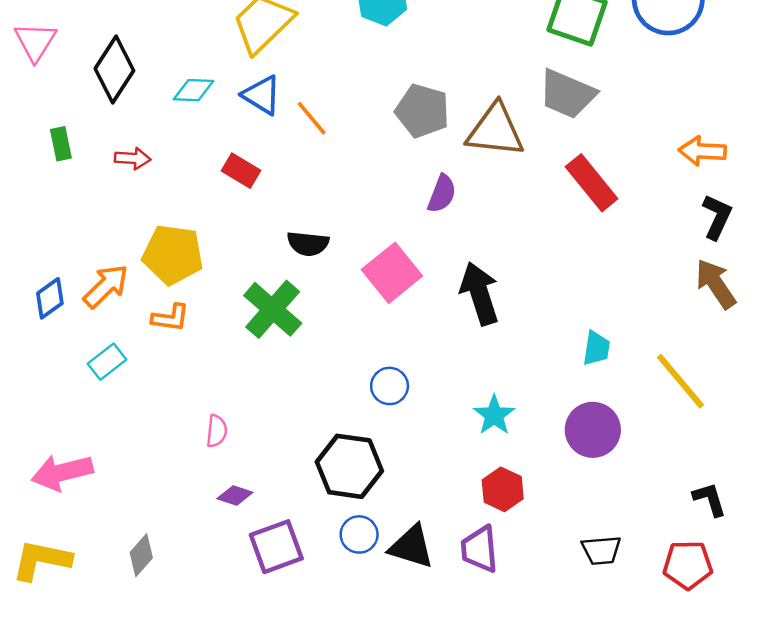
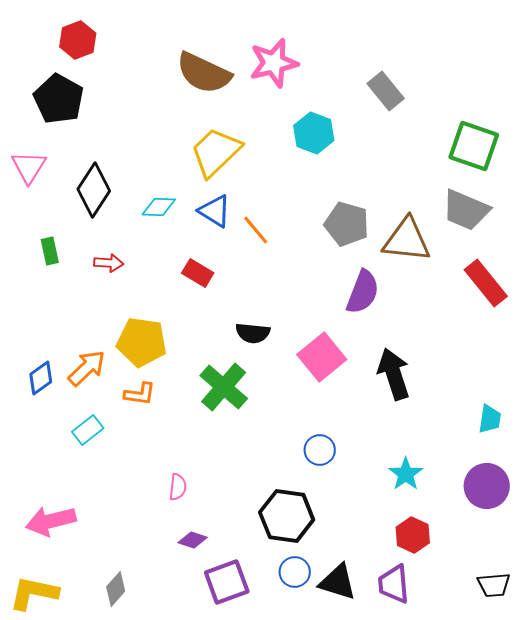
purple semicircle: (442, 194) -> (363, 292), size x1.4

